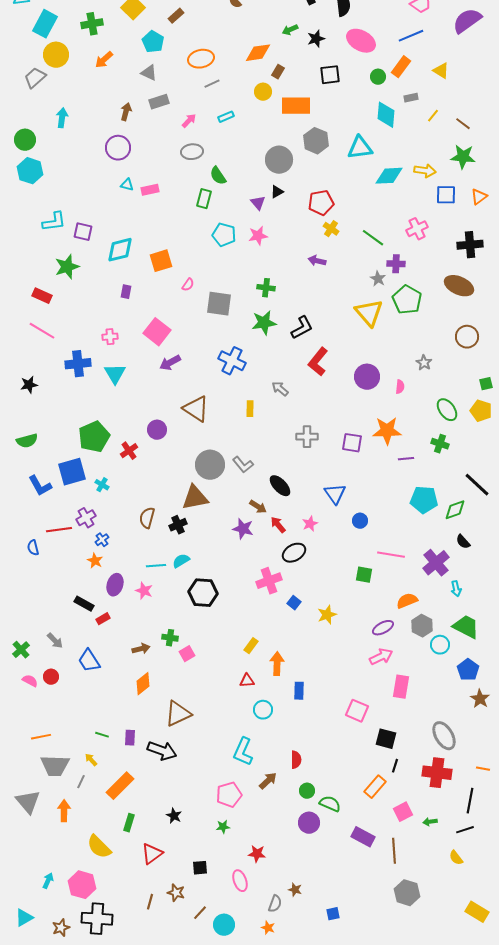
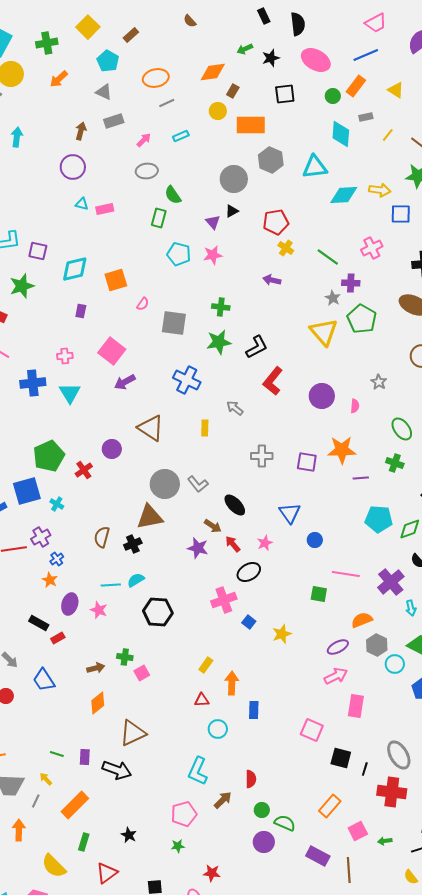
black line: (395, 766) -> (365, 769), moved

